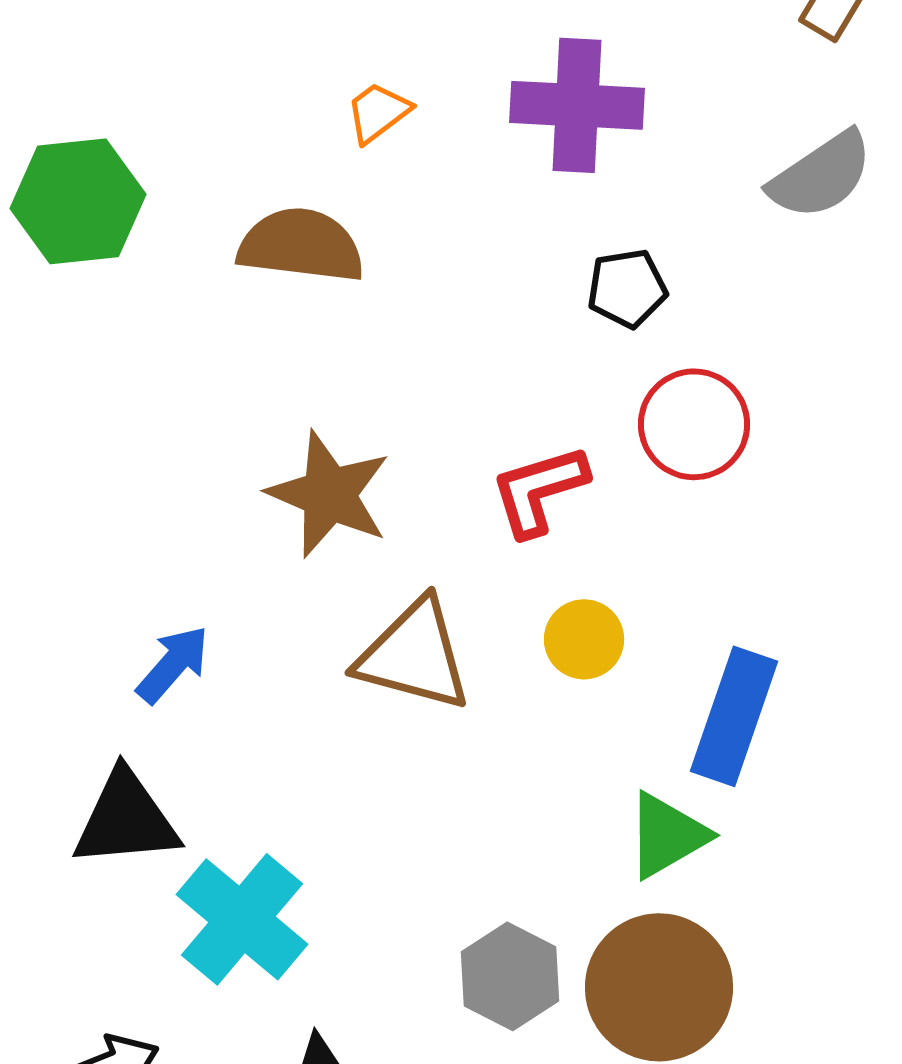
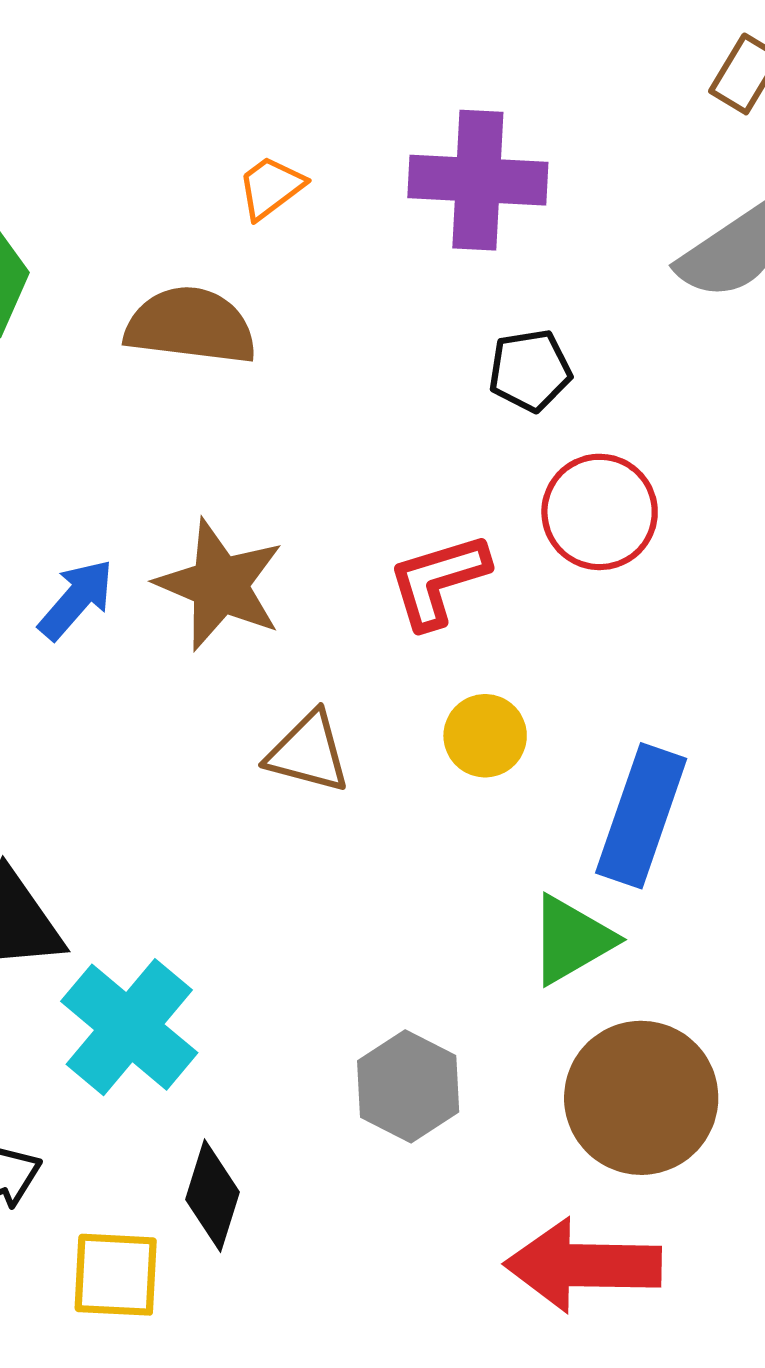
brown triangle: (414, 655) -> (308, 752), size x0.7
blue arrow: (173, 664) -> (76, 599), moved
brown circle: (659, 987) -> (641, 1098), moved

